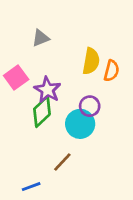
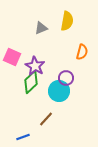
gray triangle: (41, 38) -> (41, 28), moved
yellow semicircle: (91, 61) -> (67, 21), moved
pink square: (16, 78) -> (12, 57), turned -30

